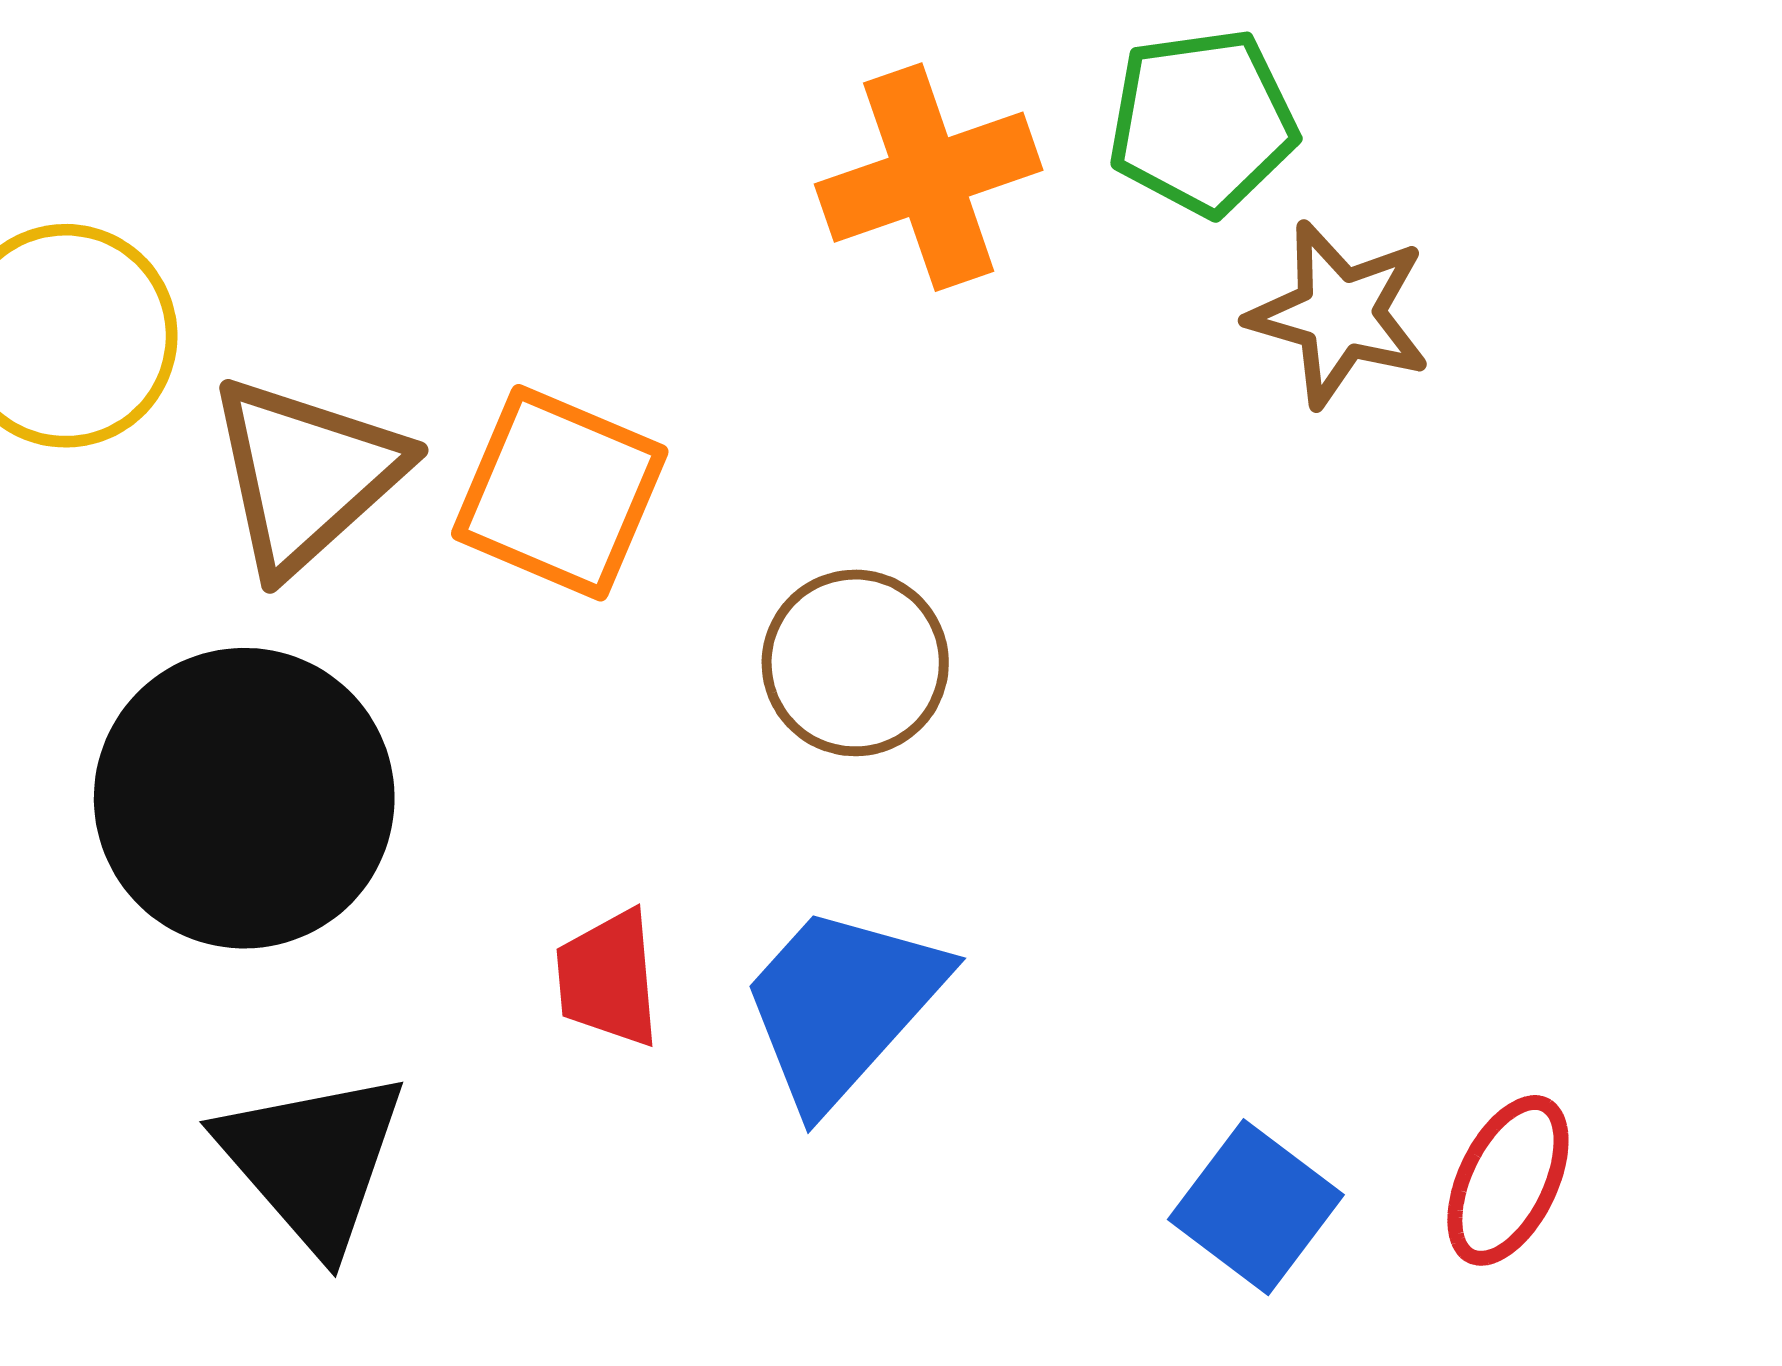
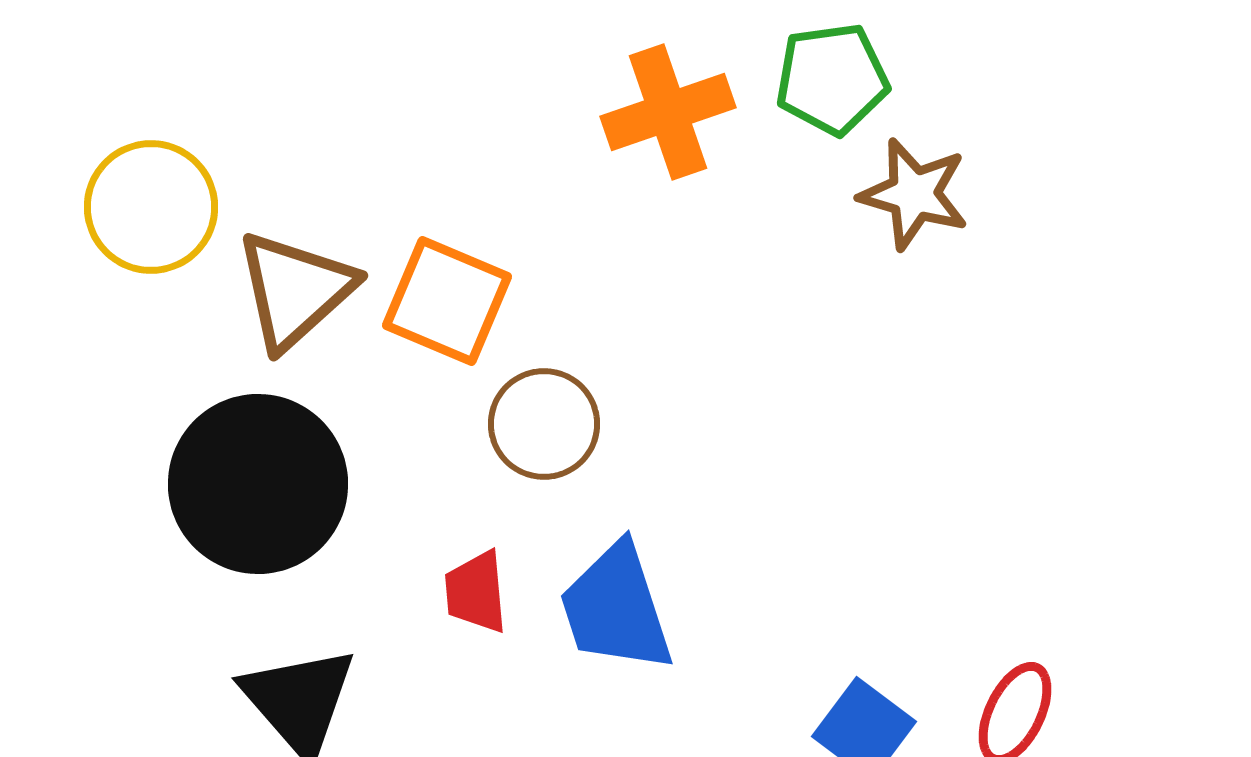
brown circle: (855, 663) -> (544, 424), moved
blue trapezoid: (842, 1005) -> (616, 608), turned -60

